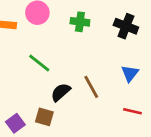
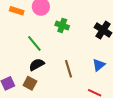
green cross: (80, 22) -> (62, 26), moved
black semicircle: (61, 92) -> (37, 65), moved

